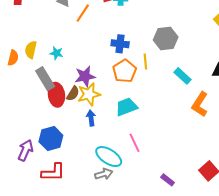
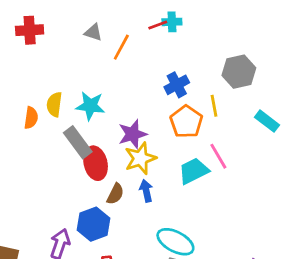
blue cross: (120, 44) -> (177, 85), turned -30
cyan star: (57, 53) -> (90, 106), size x1.5
brown semicircle: (73, 94) -> (115, 194), moved
pink line: (134, 143) -> (218, 156), moved

